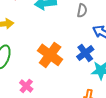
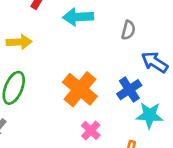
pink cross: (26, 86) -> (91, 130), moved

